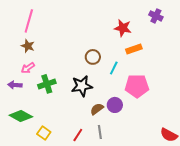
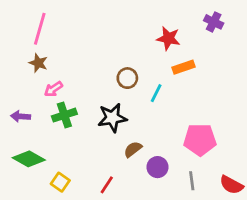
pink arrow: (28, 68) -> (53, 89), moved
pink pentagon: (137, 86) -> (200, 140), moved
purple circle: (115, 105) -> (157, 167), moved
gray line: (100, 132) -> (192, 181), moved

